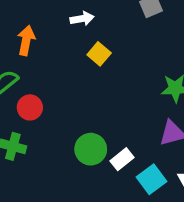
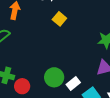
red circle: (30, 107) -> (22, 86), moved

